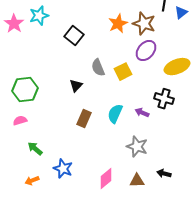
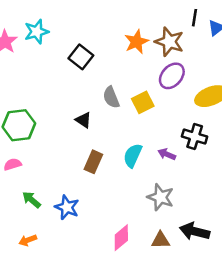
black triangle: (76, 86) -> (83, 120), turned -40
blue star: (63, 169) -> (67, 207), moved
black arrow: (164, 174) -> (195, 231), size x1.6

